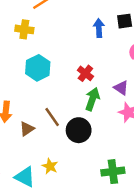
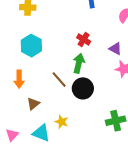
cyan hexagon: (38, 68) -> (31, 46), moved
green arrow: (92, 99) -> (79, 63), moved
brown triangle: (27, 129) -> (33, 104), moved

